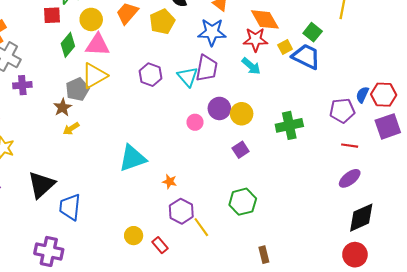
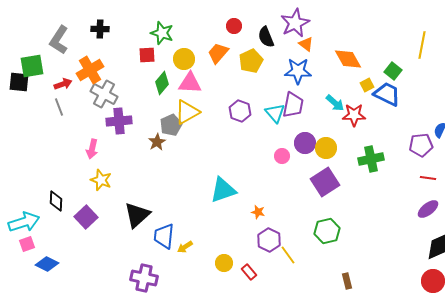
red star: (255, 40) -> (354, 115), moved
purple cross: (22, 85) -> (119, 121), size x1.4
yellow arrow: (71, 129) -> (185, 247), moved
purple square: (241, 150) -> (325, 182), size x1.8

